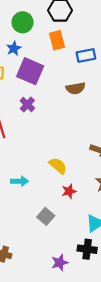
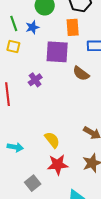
purple square: (30, 71) -> (57, 52), moved, turned -30
brown semicircle: (76, 88) -> (81, 73), turned 36
red star: (69, 191) -> (58, 165), size x1.5

